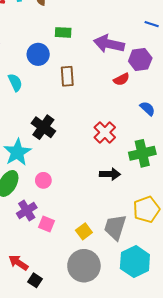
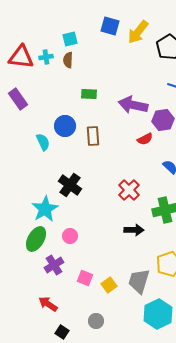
blue circle: (38, 54) -> (65, 126), moved
pink square: (46, 224) -> (85, 278), moved
red arrow: (18, 263) -> (48, 304), moved
gray circle: (84, 266) -> (96, 321), moved, size x0.5

